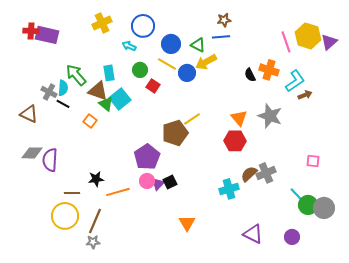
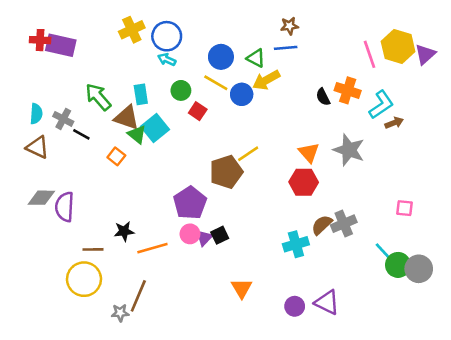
blue circle: (143, 26) -> (167, 36), moved
cyan semicircle: (63, 88) -> (36, 114), moved
brown line: (95, 221) -> (138, 296), moved
purple circle: (292, 237) -> (295, 306), moved

